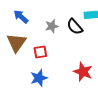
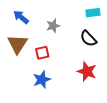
black semicircle: (75, 27) -> (88, 38), moved

